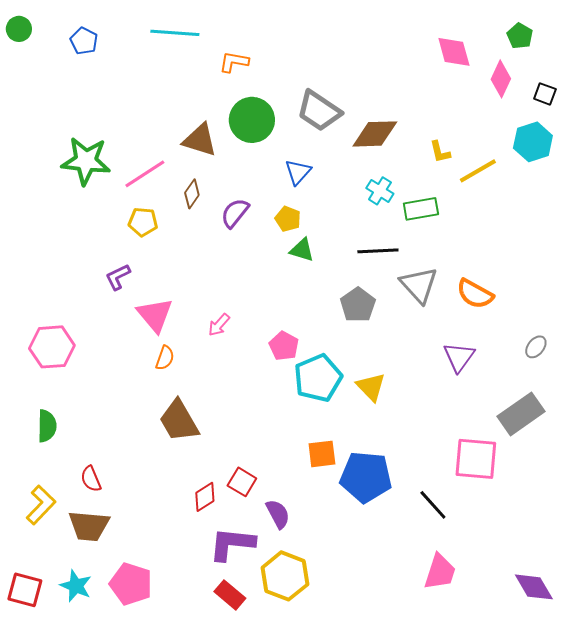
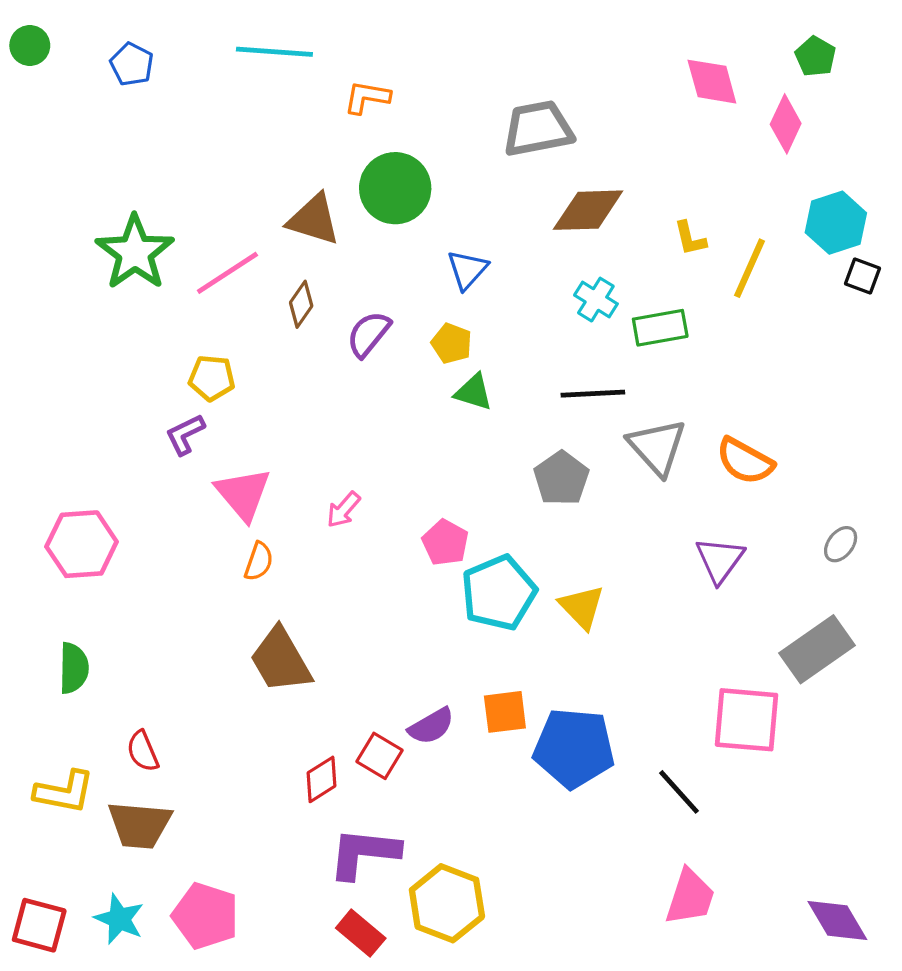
black square: (545, 94) -> (863, 276), moved
gray trapezoid: (319, 111) -> (538, 129), moved, turned 135
green star: (86, 161) -> (135, 252), turned 30
yellow line: (478, 171) -> (750, 268), turned -36
yellow pentagon: (143, 222) -> (212, 378), moved
yellow L-shape: (41, 505) -> (64, 792), turned 57
purple semicircle: (278, 514) -> (431, 726), moved, turned 88

